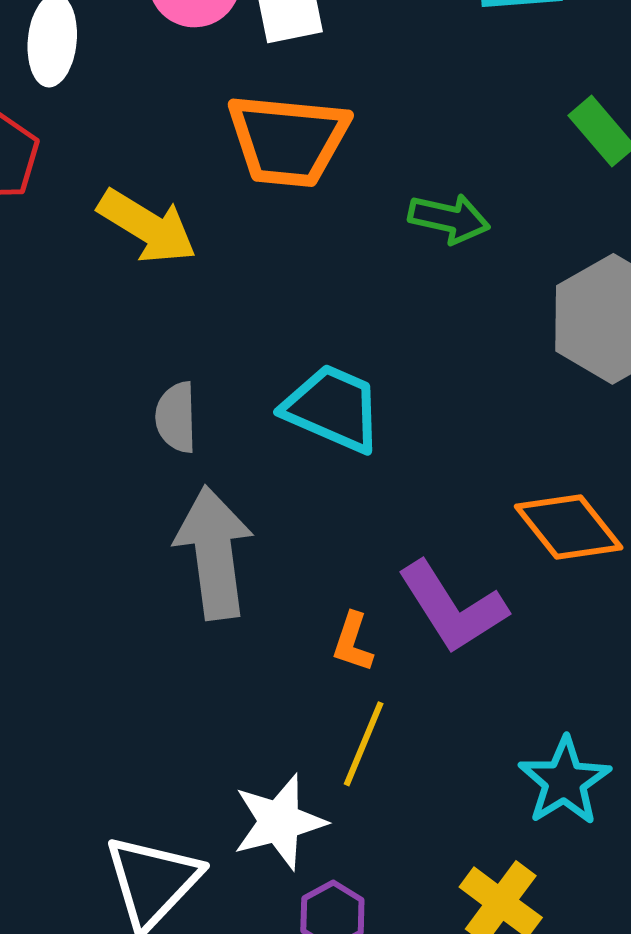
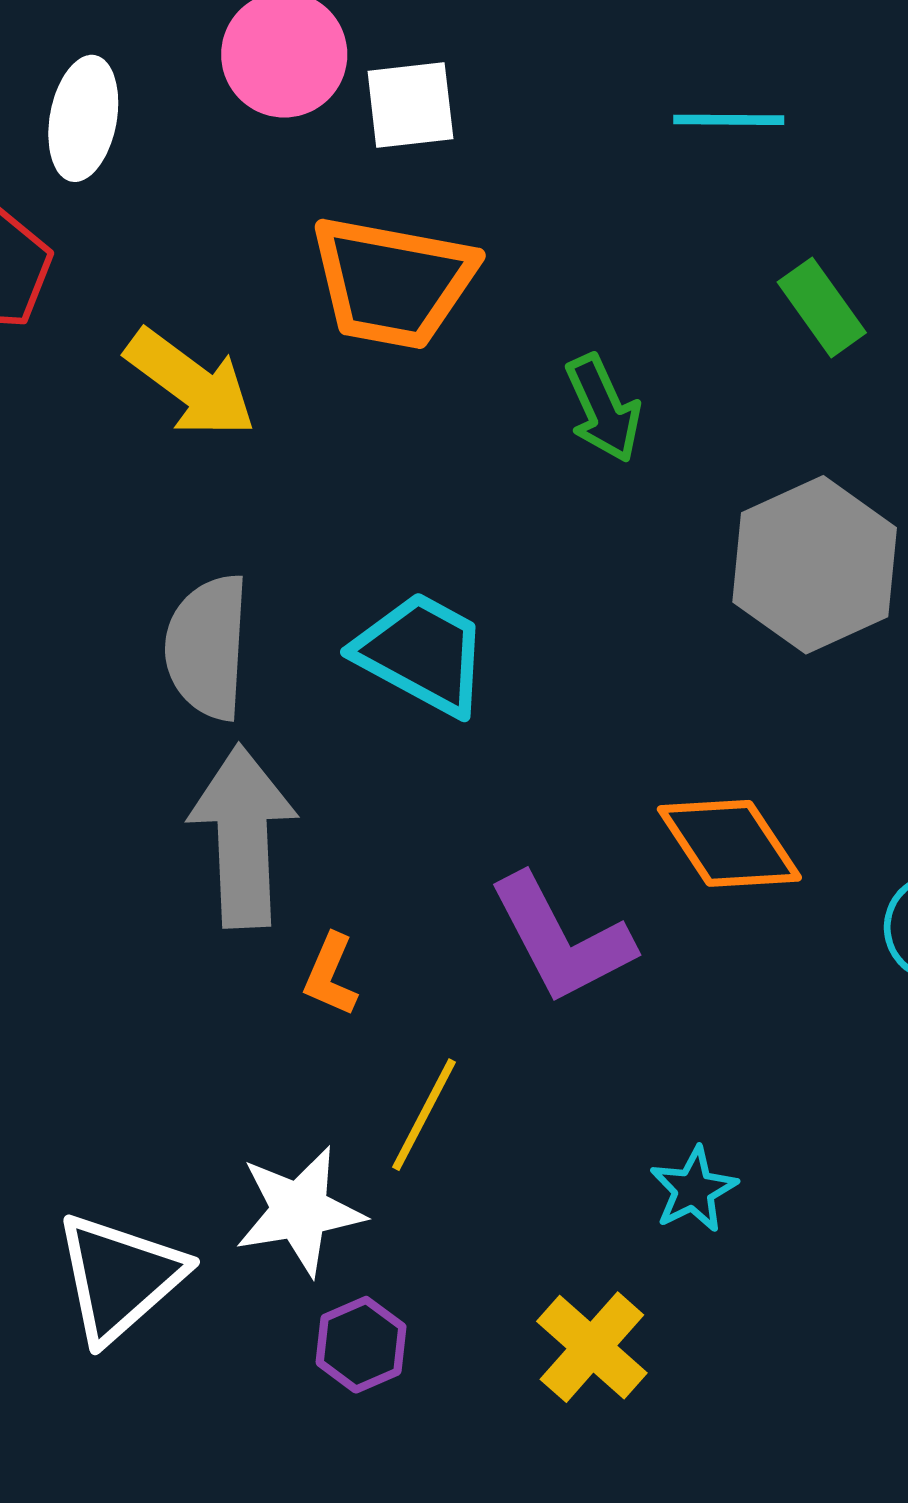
green arrow: (449, 218) -> (603, 408), turned 48
gray semicircle: (176, 417) -> (207, 647), size x1.5
orange L-shape: (353, 642) -> (331, 975), moved
cyan star: (565, 781) -> (693, 1189), size x0.7

